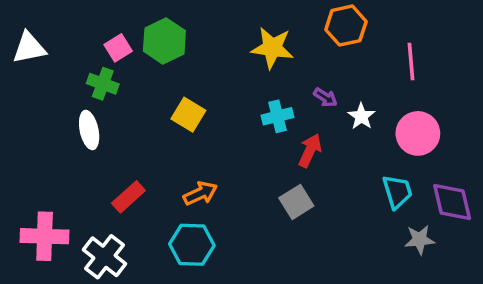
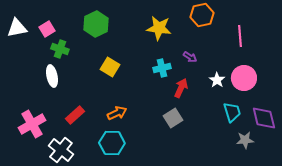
pink square: (118, 48) -> (47, 29), moved
white star: (361, 116) -> (217, 80), moved
pink cross: (45, 236) -> (32, 124), moved, turned -32

